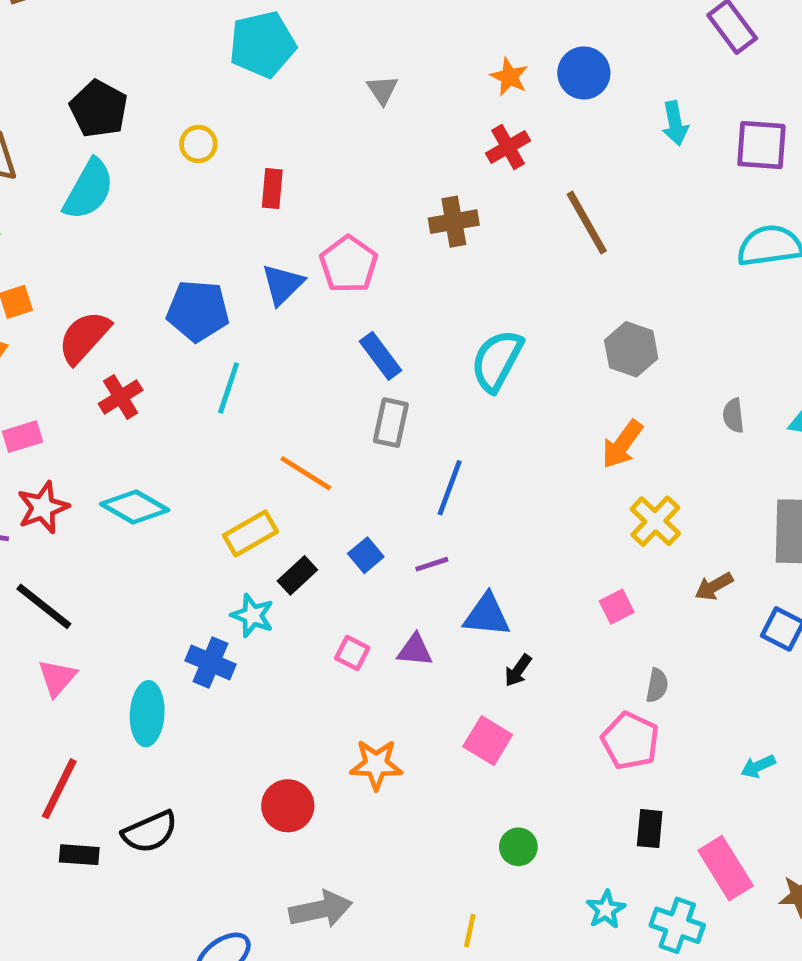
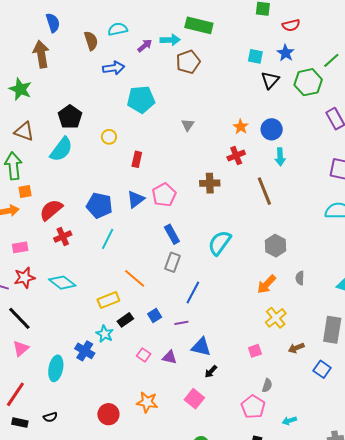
cyan arrow: (675, 123) -> (280, 157), moved
gray semicircle: (733, 416) -> (300, 278), moved
cyan arrow: (758, 766) -> (289, 421), moved
black semicircle: (150, 832) -> (50, 417), size x0.6

